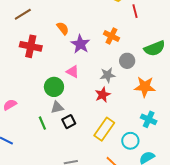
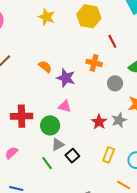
red line: (135, 11) -> (112, 41), moved
red cross: (31, 46) -> (22, 116), moved
gray star: (108, 75) -> (119, 120), moved
yellow rectangle: (104, 129) -> (109, 155), size x0.7

